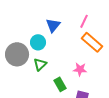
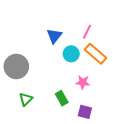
cyan circle: (38, 42) -> (71, 54), moved
green triangle: (40, 64) -> (26, 99), moved

